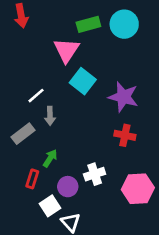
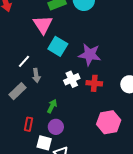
green arrow: (50, 158) -> (52, 106), moved
white cross: (95, 174) -> (72, 79), moved
white square: (50, 206) -> (44, 143), turned -35

